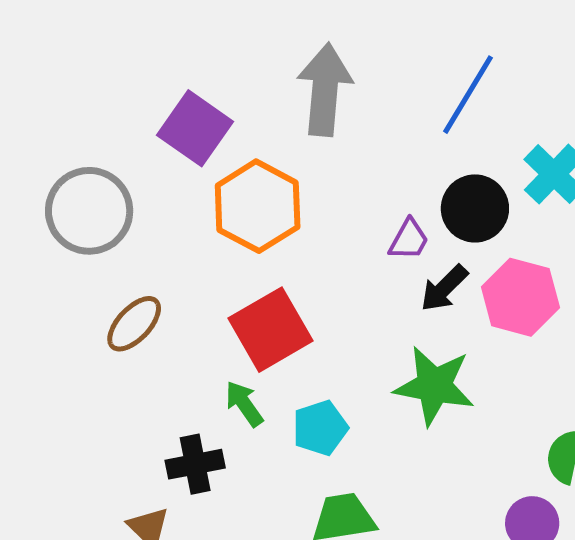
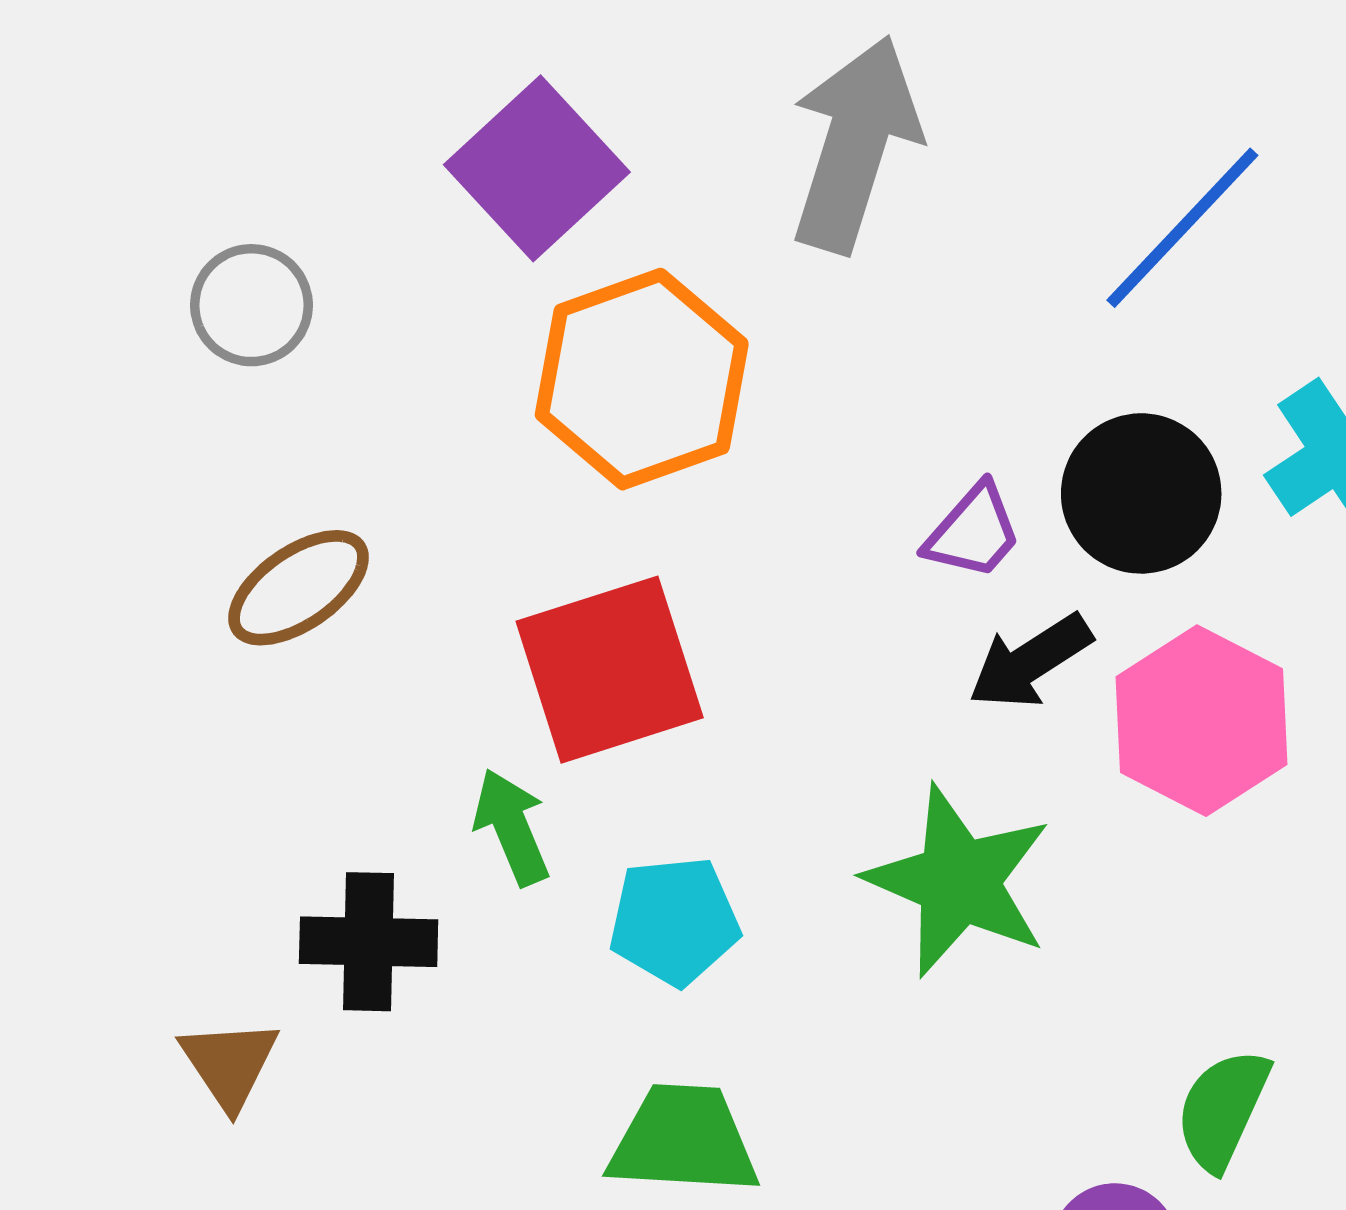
gray circle: (89, 211) -> (251, 305), size x0.6

